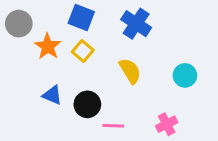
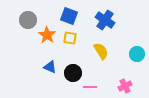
yellow square: (83, 51) -> (70, 38), turned -32

